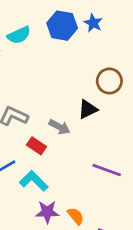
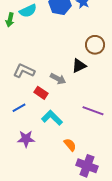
cyan L-shape: (34, 181) -> (52, 118), moved
purple star: (47, 212) -> (26, 139), moved

